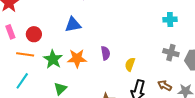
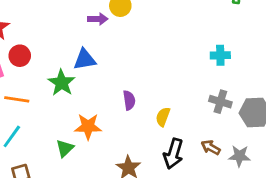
red circle: (34, 34) -> (20, 56), moved
orange star: (77, 58) -> (88, 127), moved
green star: (53, 59) -> (62, 83), moved

